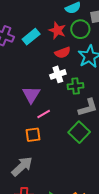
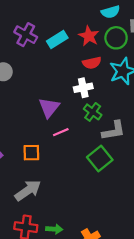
green cross: (76, 86) -> (93, 112), moved, turned 35
orange square: (33, 135) -> (31, 153), moved

